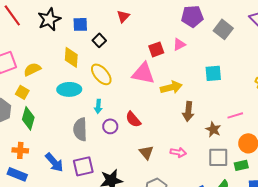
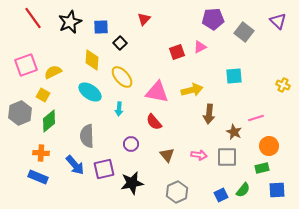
pink triangle: (143, 73) -> (157, 92), moved
cyan ellipse: (69, 89) -> (90, 92), turned 35
green diamond: (28, 118) -> (49, 121), turned 35
purple circle: (110, 126) -> (131, 144), moved
gray semicircle: (80, 129) -> (87, 136), moved
gray square: (218, 157) -> (227, 157), moved

